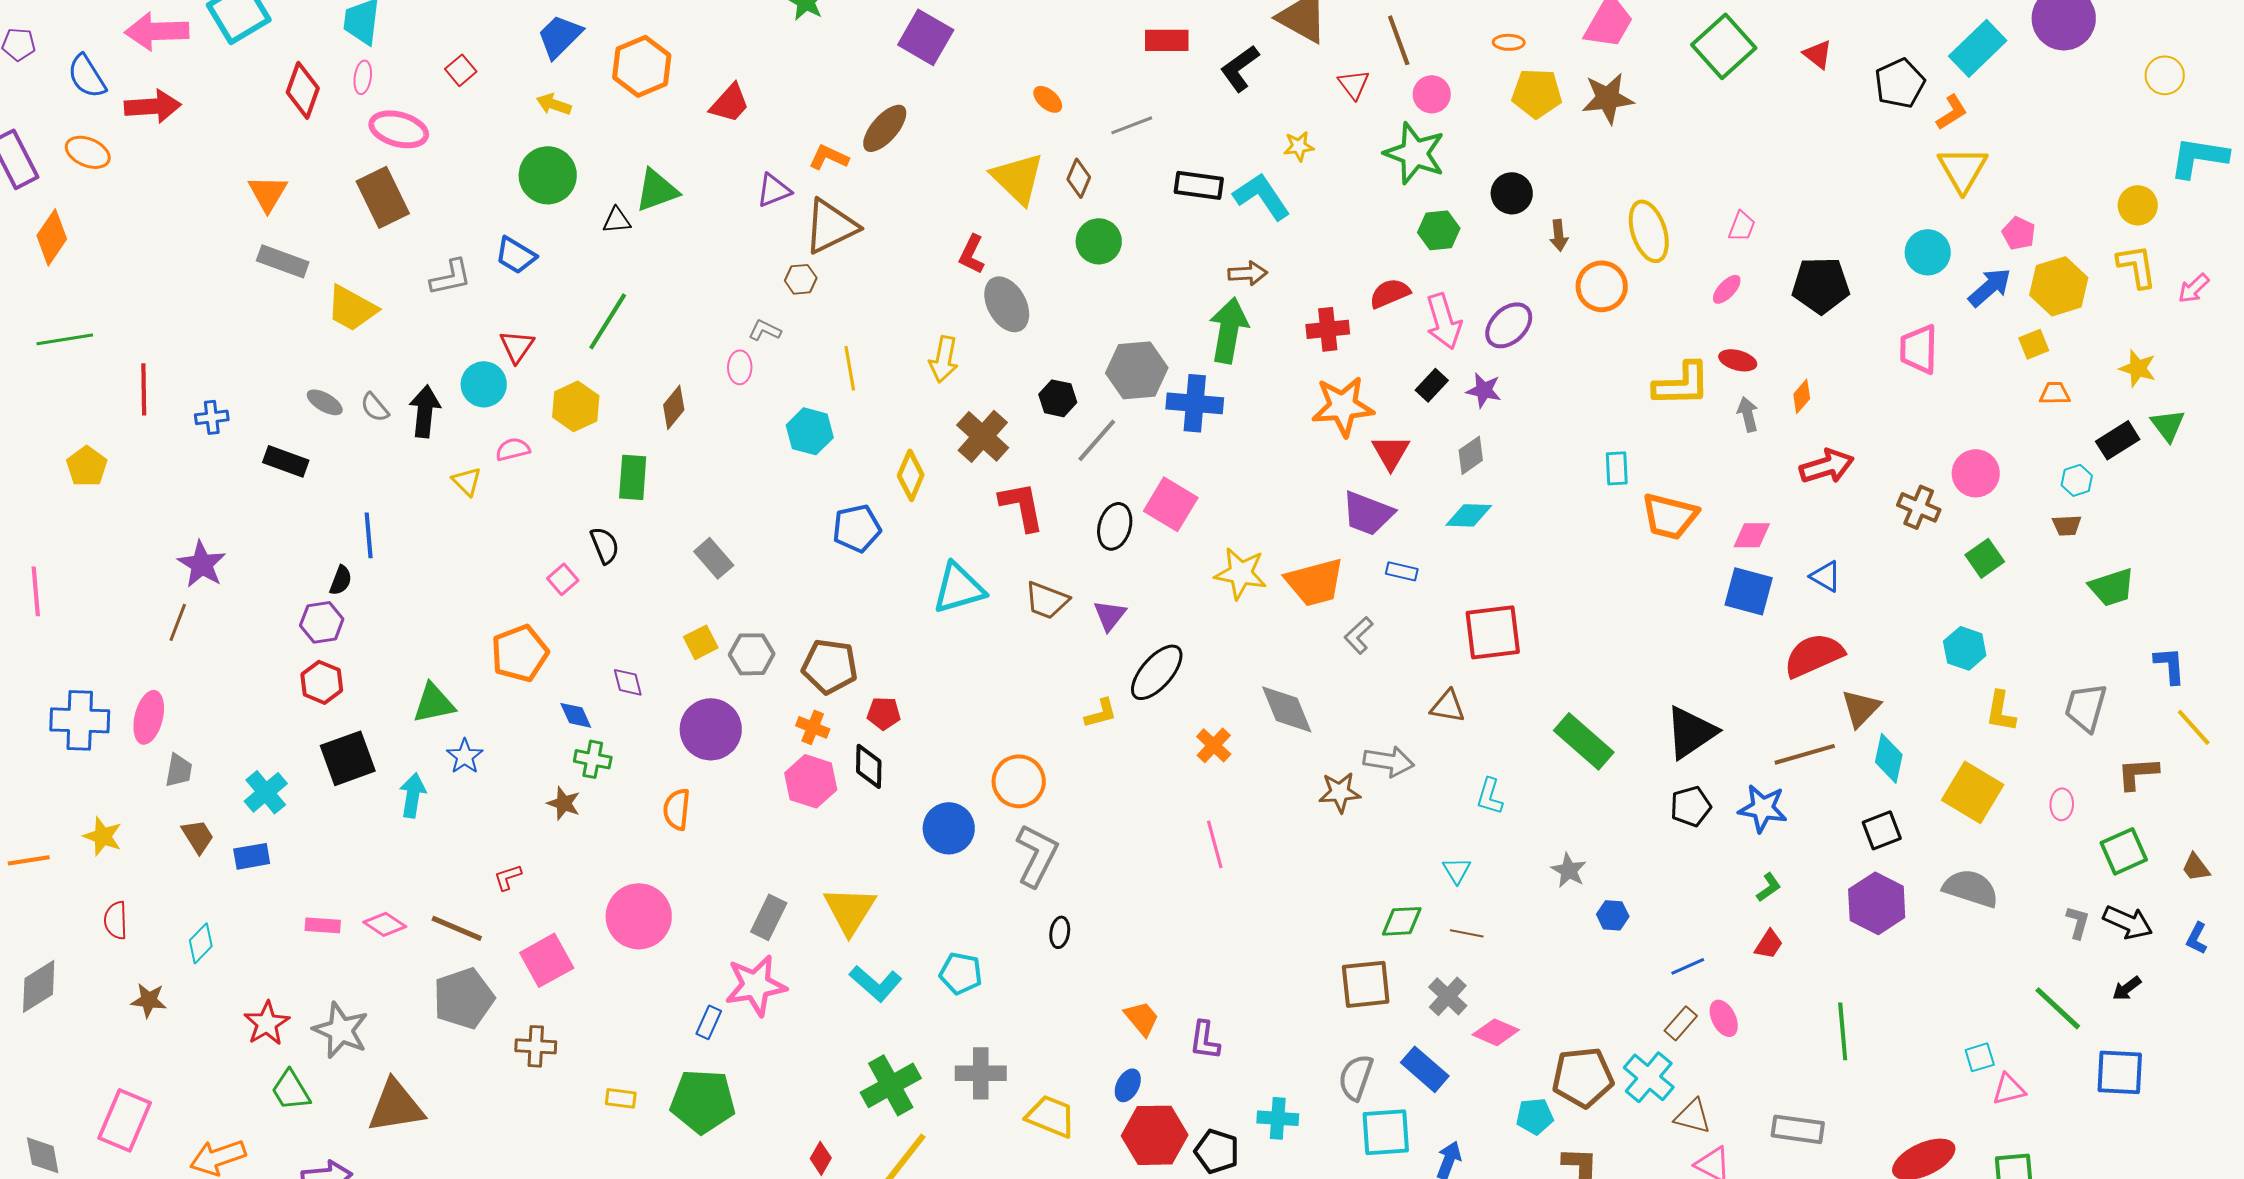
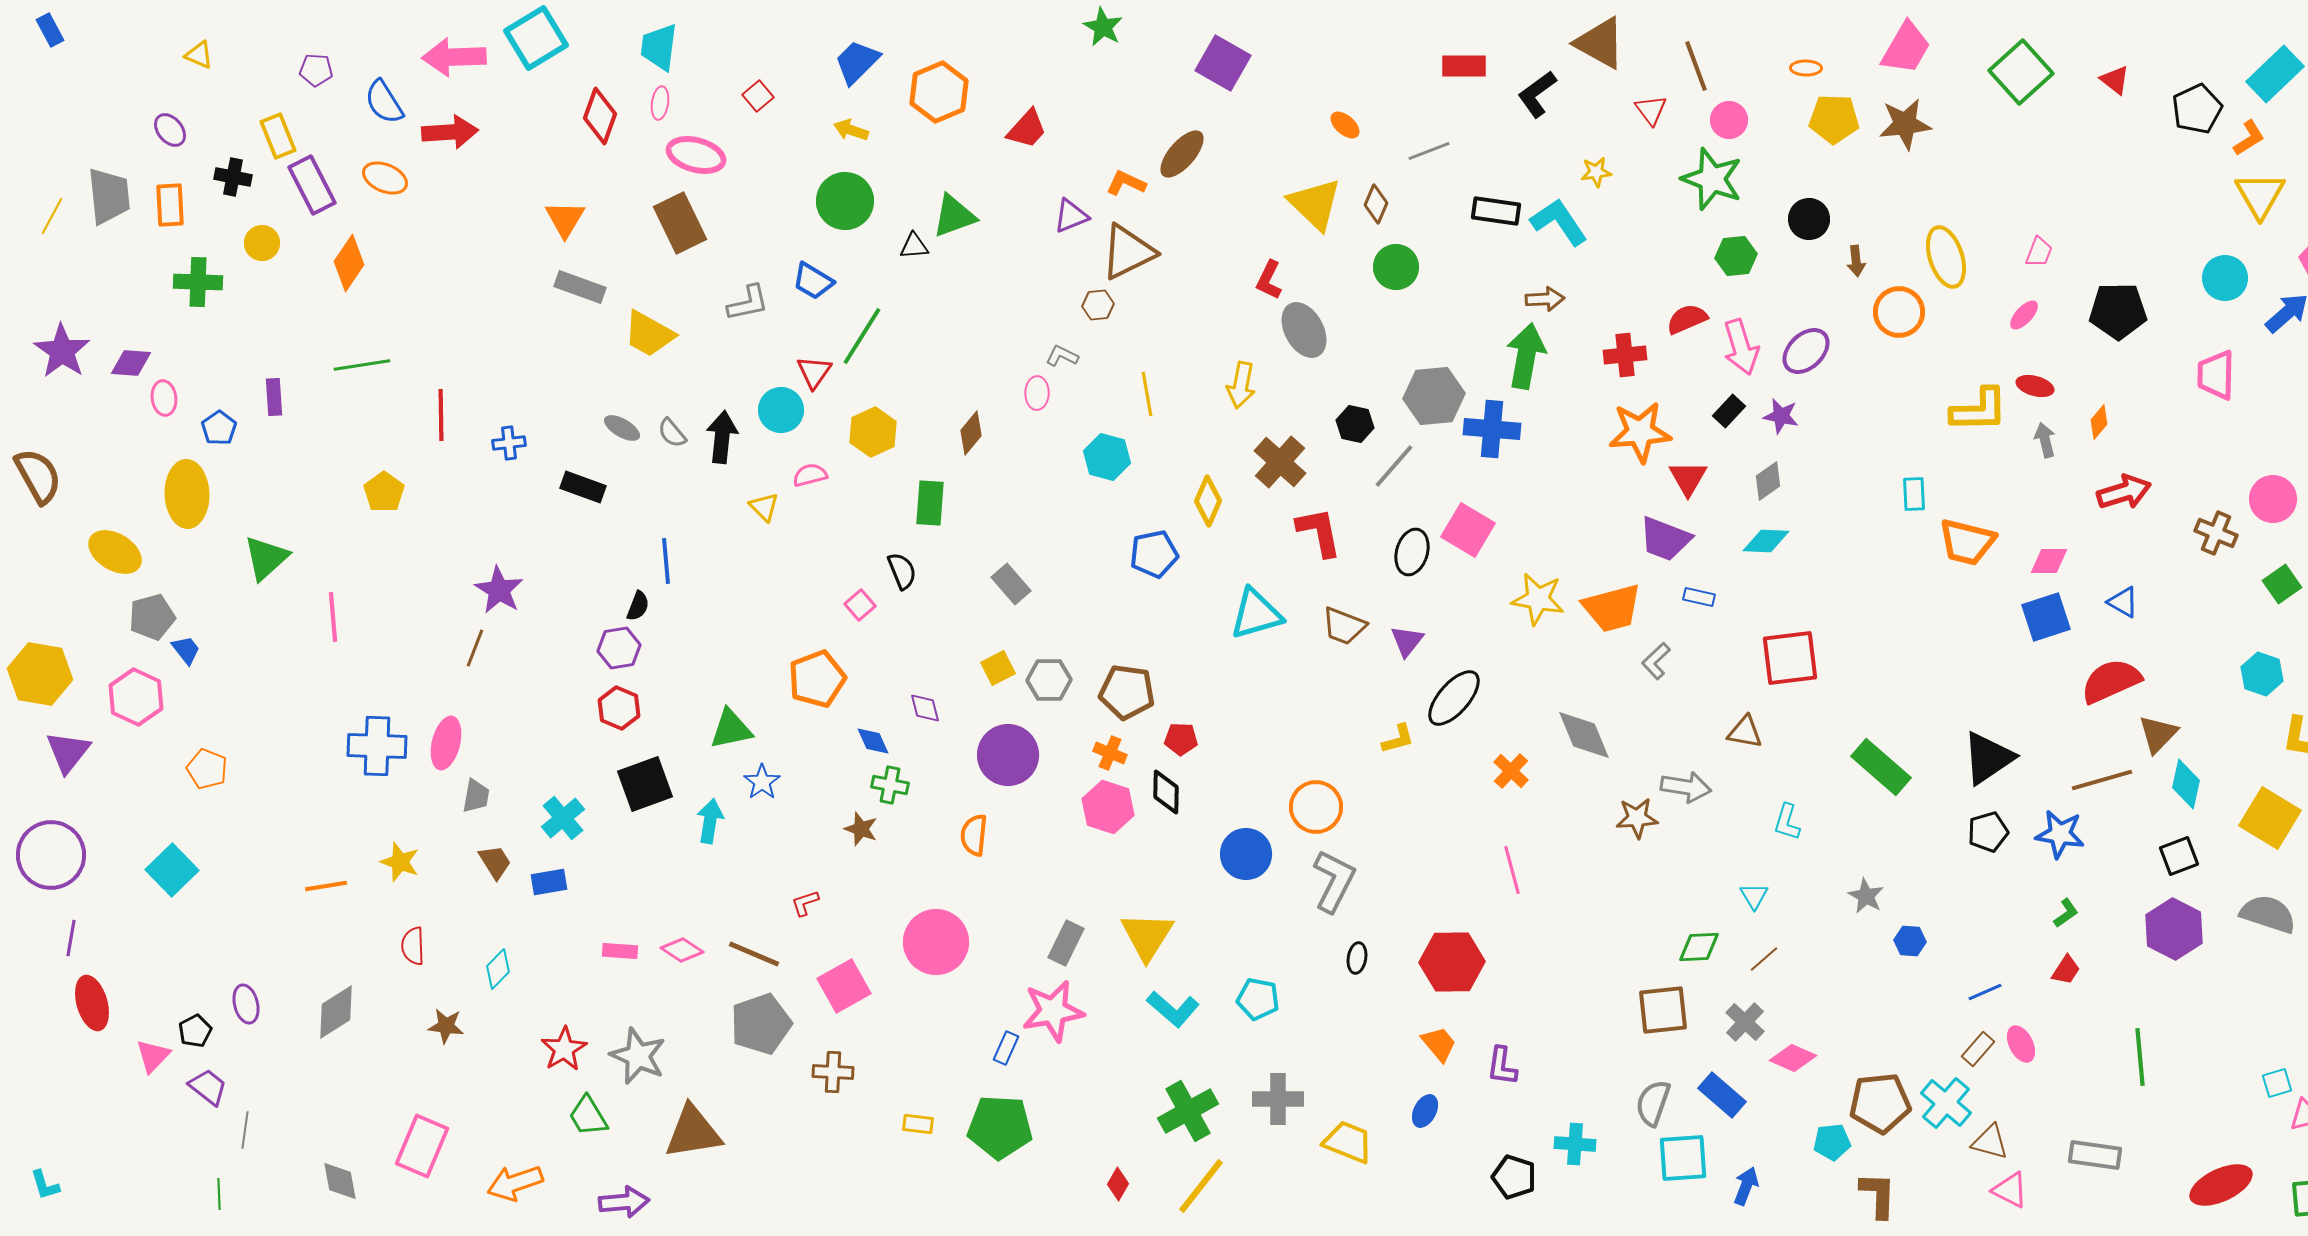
green line: (608, 321) -> (862, 336), moved
blue square: (1749, 591) -> (2046, 617), turned -33
brown line: (1467, 933) -> (1764, 959), turned -52
red hexagon: (1155, 1135) -> (1452, 962), moved

